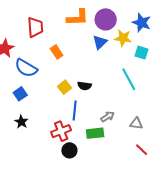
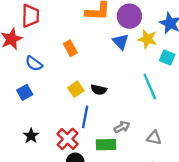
red trapezoid: (35, 27) -> (30, 16), moved
blue triangle: (100, 42) -> (121, 42), turned -35
blue semicircle: (26, 68) -> (34, 64), size x0.7
black star: (21, 122) -> (31, 136), moved
red cross: (61, 131) -> (68, 139), turned -30

